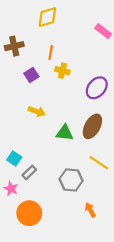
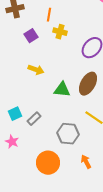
cyan square: (14, 159) -> (15, 114), turned 32
gray rectangle: (29, 172) -> (34, 119), moved
orange circle: (29, 213) -> (48, 163), moved

